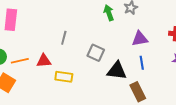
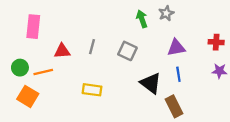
gray square: (96, 53) -> (127, 51), moved
red triangle: (44, 61) -> (62, 51), moved
black triangle: (117, 71) -> (151, 83), turned 30

